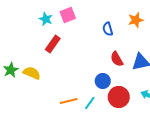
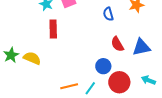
red rectangle: (53, 44) -> (53, 29), turned -36

